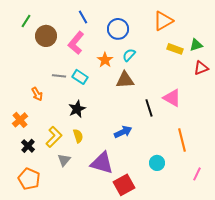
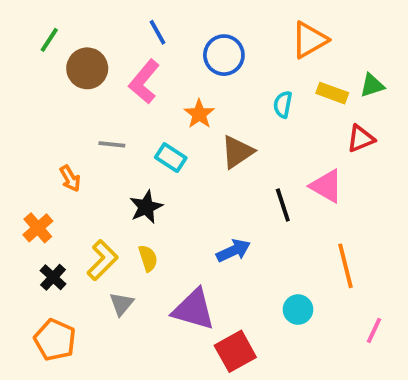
cyan semicircle: (129, 55) -> (283, 104), moved, turned -32
red triangle: (201, 68) -> (361, 139), moved
cyan rectangle: (80, 77) -> (171, 158), moved
brown triangle: (125, 80) -> (237, 152), turned -30

